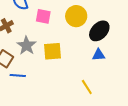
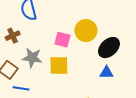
pink square: (43, 16) -> (62, 40), moved
gray star: (26, 46) -> (32, 58), turned -30

